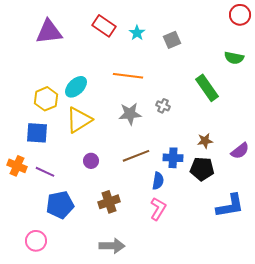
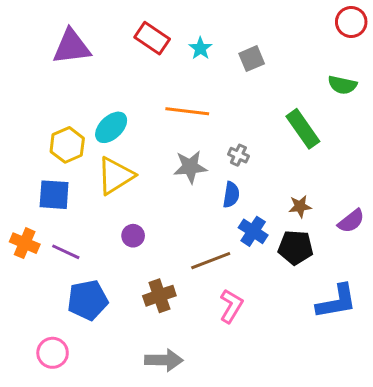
brown line: (136, 156) -> (211, 261), moved
blue cross: (173, 158) -> (253, 231), turned 30
blue semicircle: (158, 181) -> (231, 195), moved

